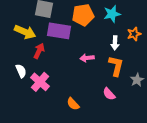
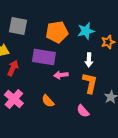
purple rectangle: (59, 31) -> (44, 57), moved
orange star: (134, 34) -> (108, 42), moved
orange semicircle: (73, 104) -> (48, 101), moved

